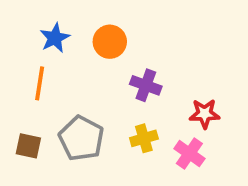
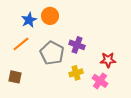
orange circle: (110, 42) -> (50, 16), moved
orange line: (40, 83) -> (21, 44), turned 42
gray pentagon: (81, 138) -> (52, 53), moved

